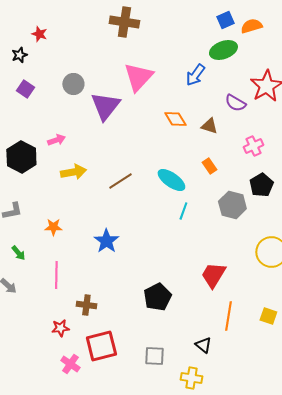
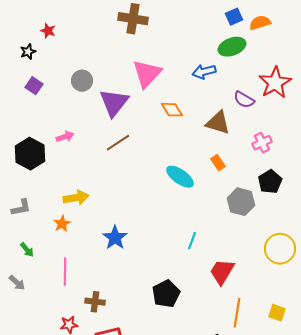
blue arrow: (195, 75) -> (204, 72), turned 40
orange diamond: (175, 119) -> (172, 110), moved
brown triangle: (209, 126) -> (218, 123), size x1.5
yellow arrow: (73, 172) -> (76, 198), moved
brown line: (120, 181) -> (118, 143), moved
cyan line: (183, 211) -> (192, 241), moved
orange star: (53, 227) -> (62, 224), turned -30

